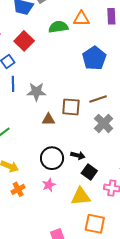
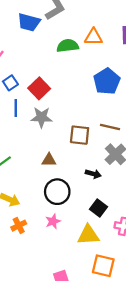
red square: (24, 41) -> (39, 88), moved
brown line: (98, 99) -> (110, 127), turned 30
brown triangle: (48, 119) -> (49, 160), moved
black arrow: (78, 155) -> (93, 174), moved

